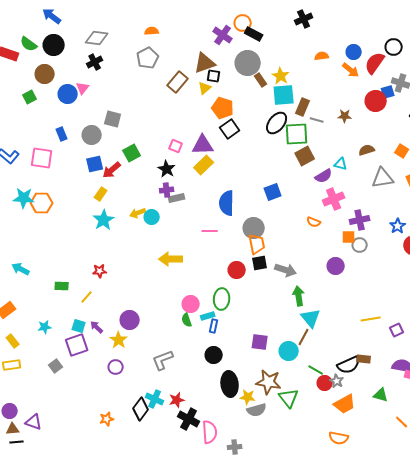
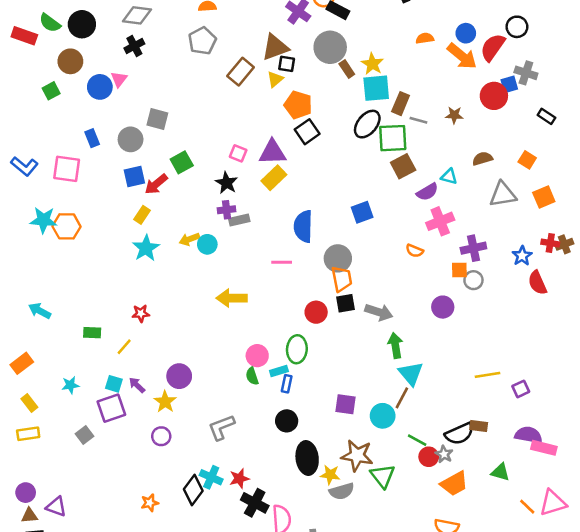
orange arrow: (351, 70) -> (462, 56), size x1.4

